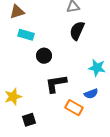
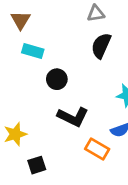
brown triangle: (17, 12) -> (21, 20), turned -42
black L-shape: (56, 84) -> (73, 117), turned -145

